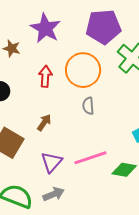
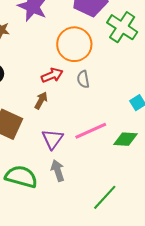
red arrow: (45, 76) -> (52, 75), moved, turned 70
gray arrow: (54, 194) -> (58, 171), turned -80

